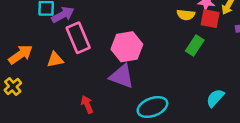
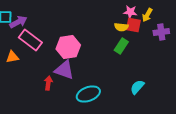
yellow semicircle: (186, 15) -> (121, 27), moved
pink rectangle: (78, 38) -> (30, 40), turned -30
red arrow: (87, 104) -> (48, 83), moved, turned 32

